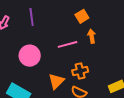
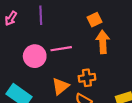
orange arrow: (92, 36) -> (103, 42), size x1.5
pink line: (68, 44) -> (61, 49), moved

